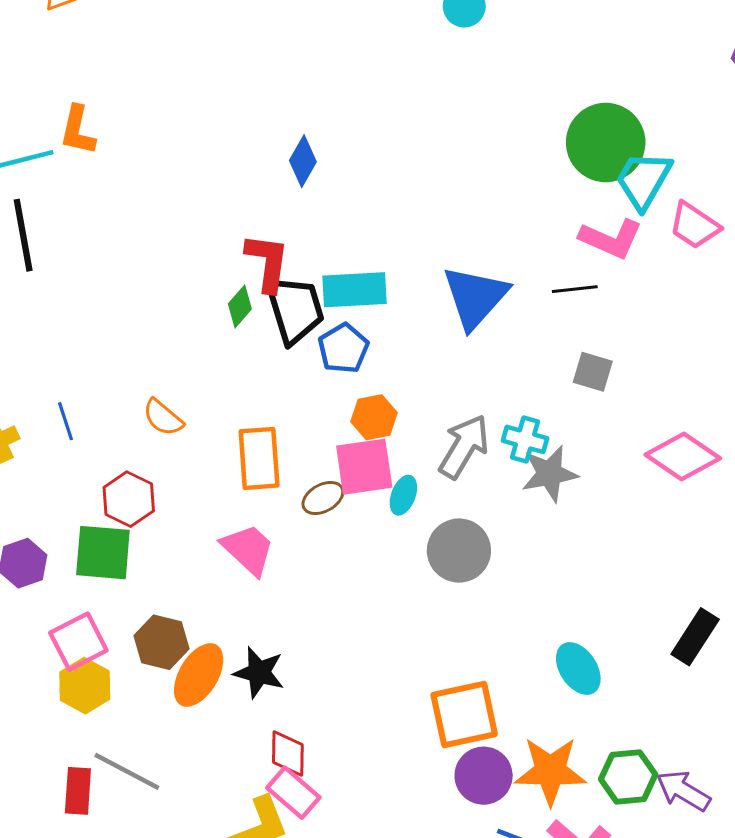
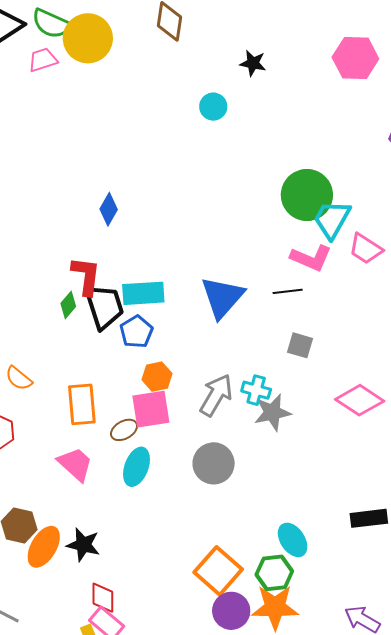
cyan ellipse: (403, 495) -> (137, 467), moved, size x1.5
black rectangle: (695, 637) -> (369, 518), turned 51
orange square: (464, 714) -> (218, 571), turned -36
green hexagon: (628, 777) -> (274, 573), moved

